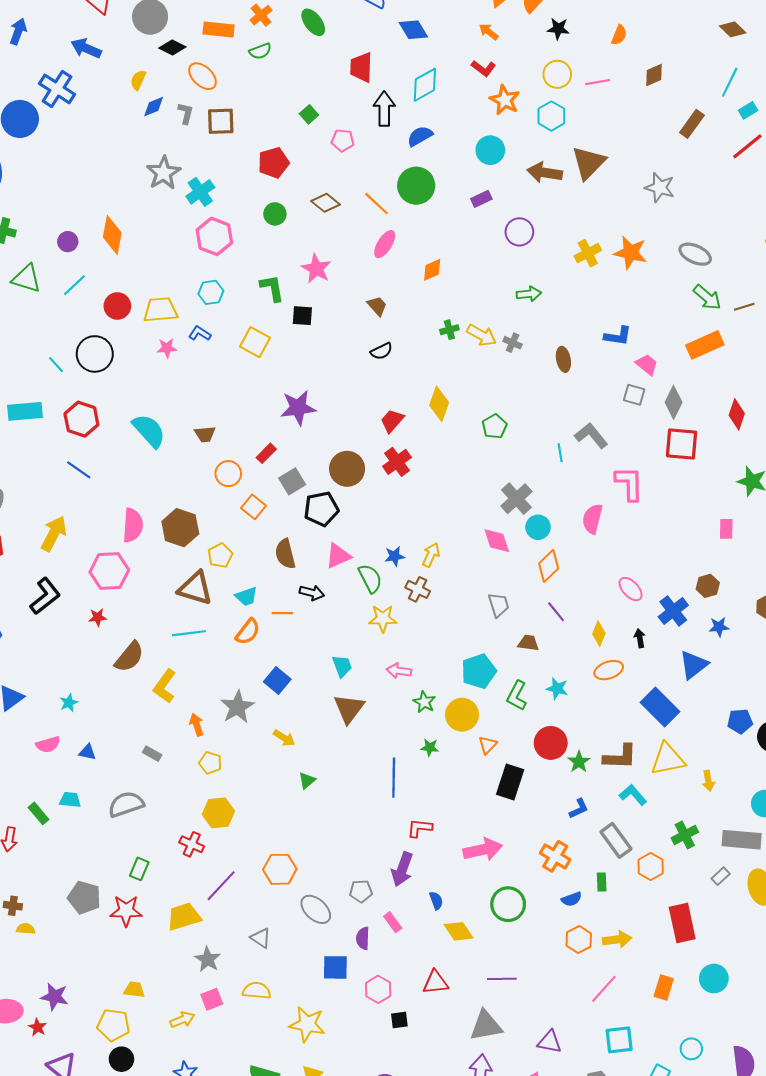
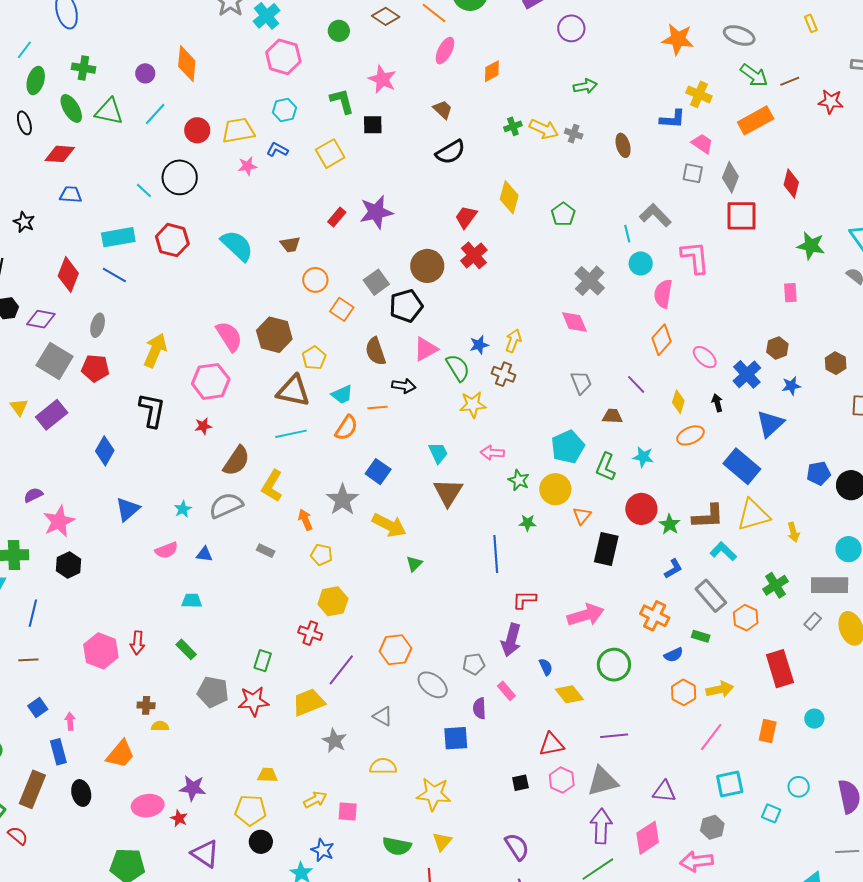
yellow cross: (588, 253) -> (699, 94), moved, turned -35
yellow square: (255, 342) -> (330, 154), turned 36
black semicircle: (381, 351) -> (450, 152), size x1.4
red rectangle: (266, 453) -> (337, 217), moved
blue line: (79, 470) -> (114, 275), moved
pink semicircle: (133, 525) -> (229, 336), turned -32
cyan circle: (538, 527) -> (641, 263), moved
orange diamond: (549, 566) -> (662, 340), moved
black L-shape: (45, 596) -> (152, 410), turned -36
yellow arrow: (284, 738) -> (389, 525), size x1.6
gray semicircle: (126, 804) -> (226, 505), moved
green rectangle: (38, 813) -> (186, 649), moved
green rectangle: (602, 882) -> (701, 636), turned -66
cyan circle: (714, 978) -> (814, 719), size x0.7
pink hexagon: (378, 989) -> (562, 780), moved
pink square: (212, 999) -> (348, 811), moved, turned 30

